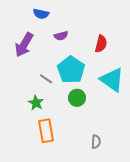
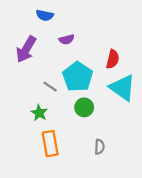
red semicircle: (101, 44) -> (113, 59), moved
gray semicircle: (96, 142) -> (99, 147), moved

